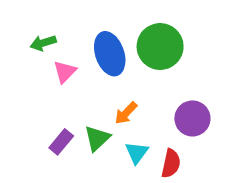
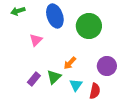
green arrow: (43, 43) -> (18, 11), moved
blue ellipse: (110, 54) -> (55, 16), moved

